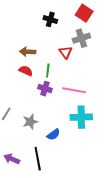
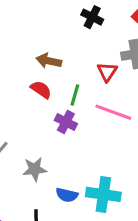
pink line: (74, 90) -> (113, 112), moved
cyan cross: (81, 117) -> (103, 194), moved
blue semicircle: (53, 134) -> (67, 195), turned 40

